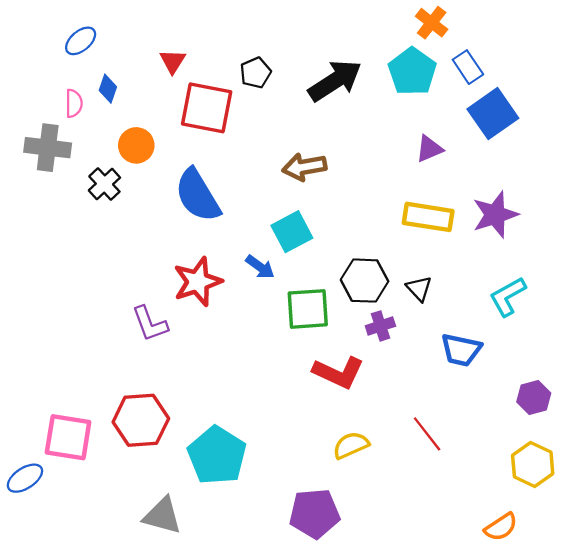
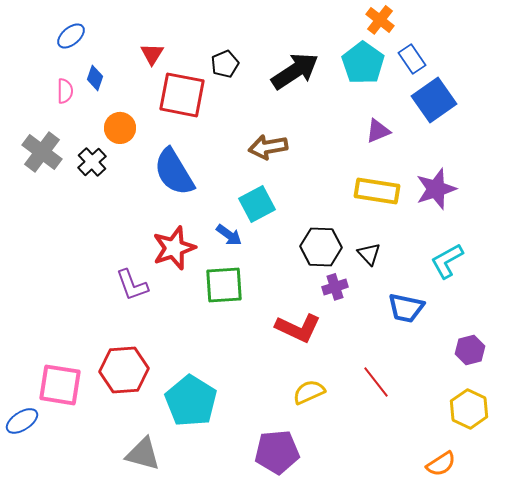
gray cross: (48, 148) -> (42, 152), moved, turned 30
green square: (308, 309) -> (224, 285), moved

